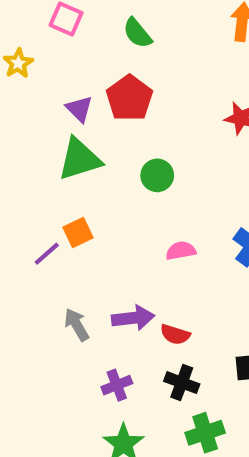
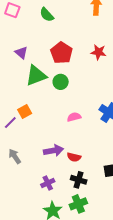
red pentagon: (129, 98) -> (61, 53), moved
green triangle: (80, 159) -> (36, 76), moved
gray arrow: (77, 325) -> (15, 156), moved
green cross: (205, 433) -> (78, 204), moved

